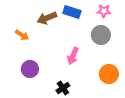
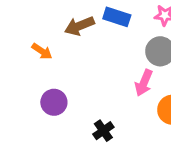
pink arrow: (73, 56) -> (144, 83), moved

